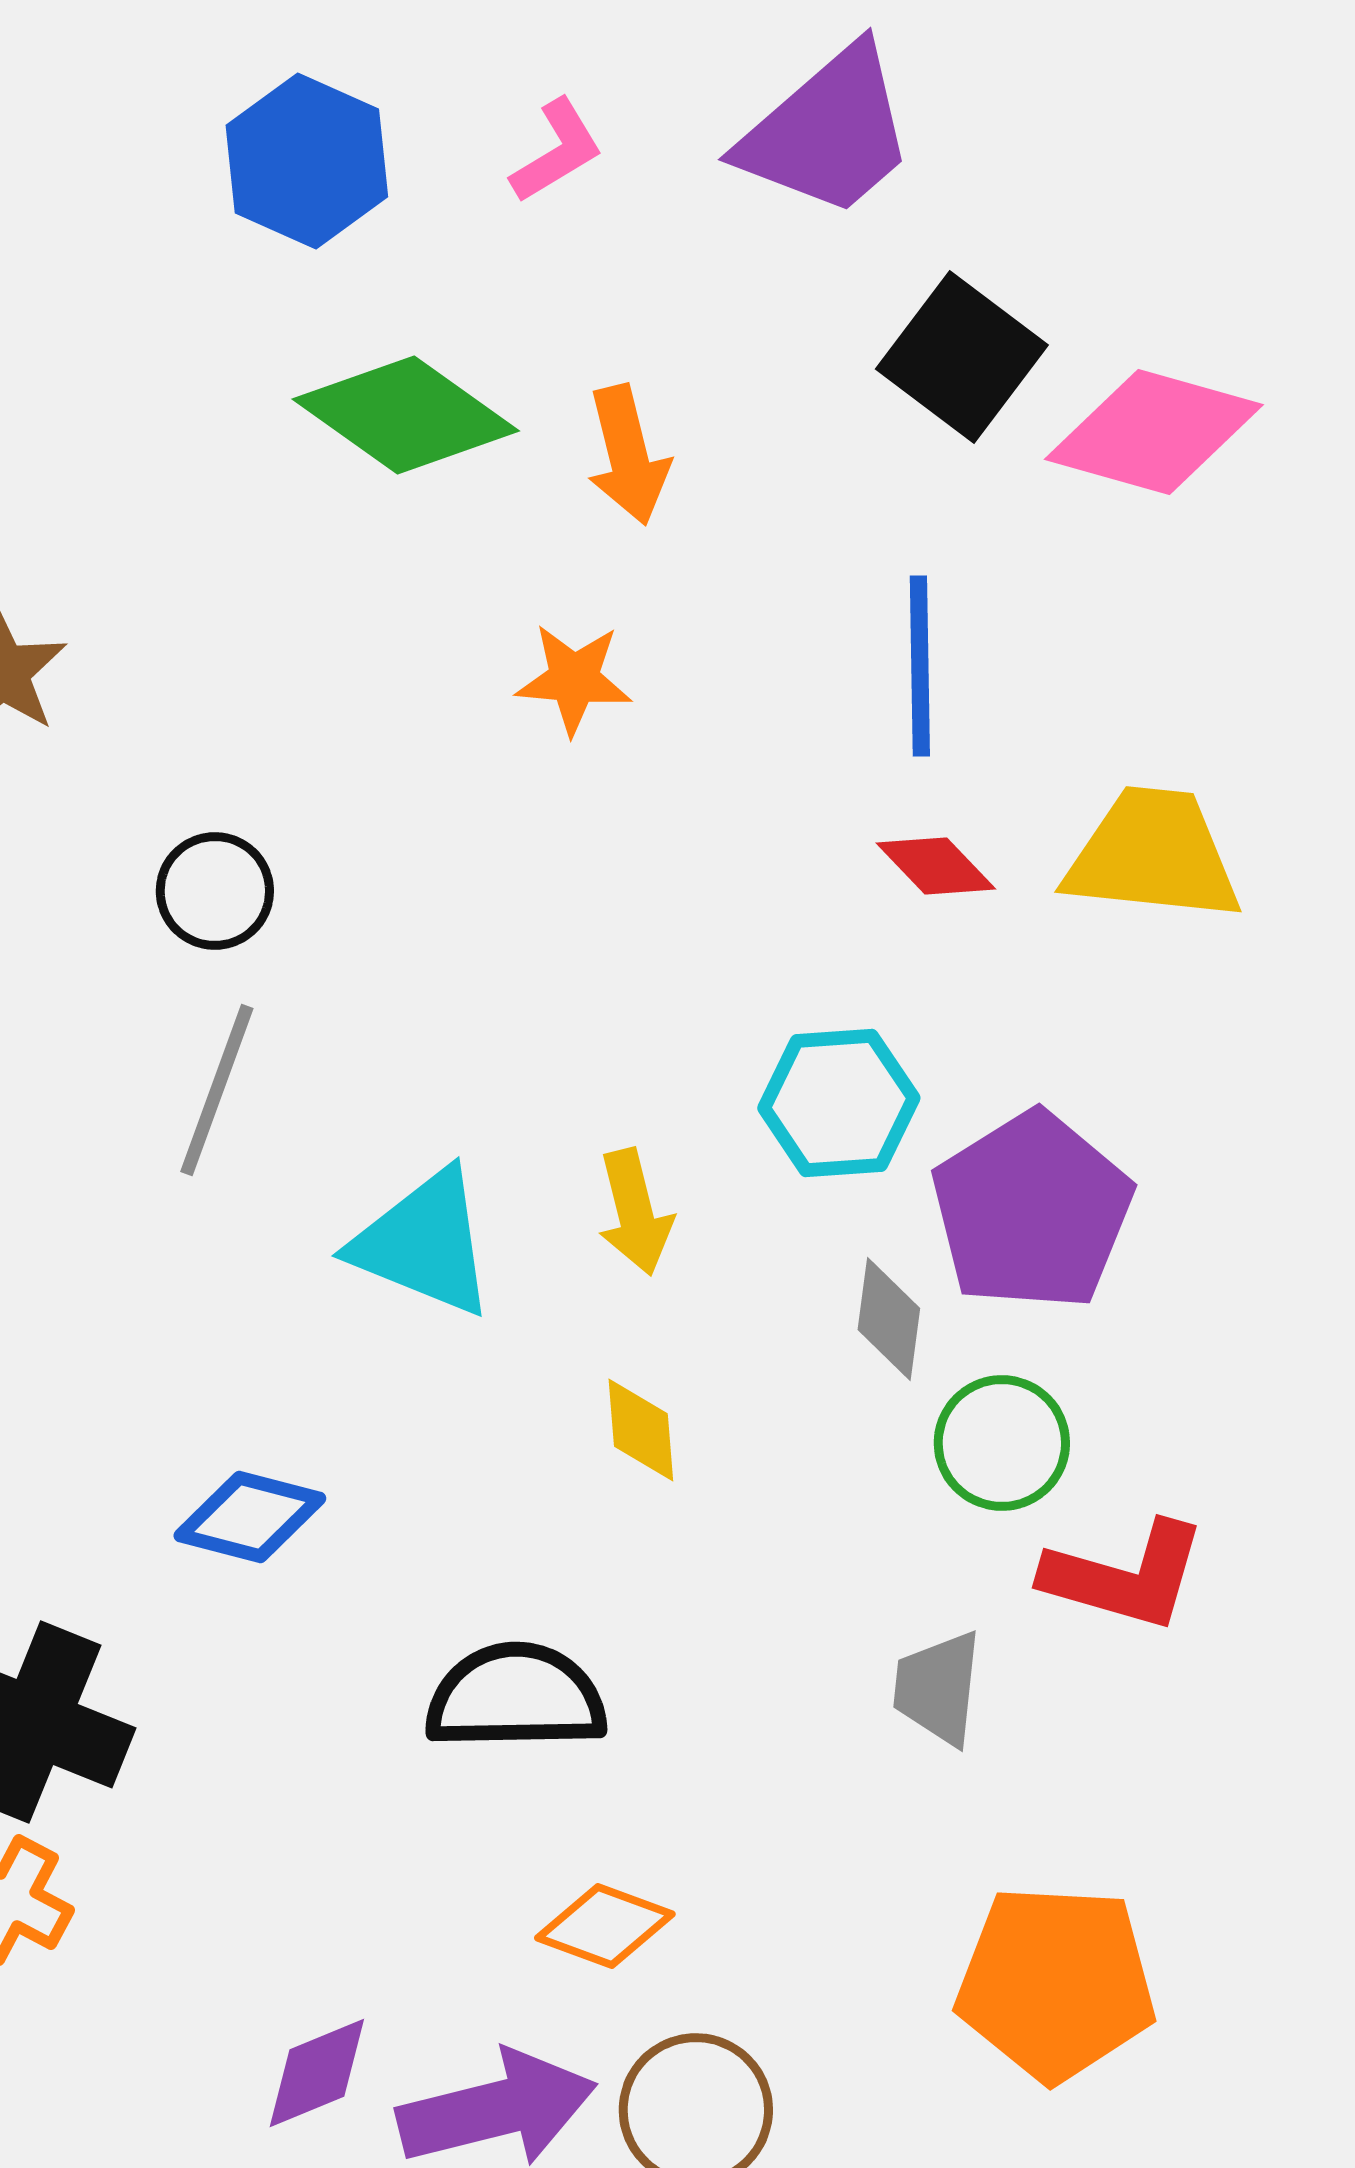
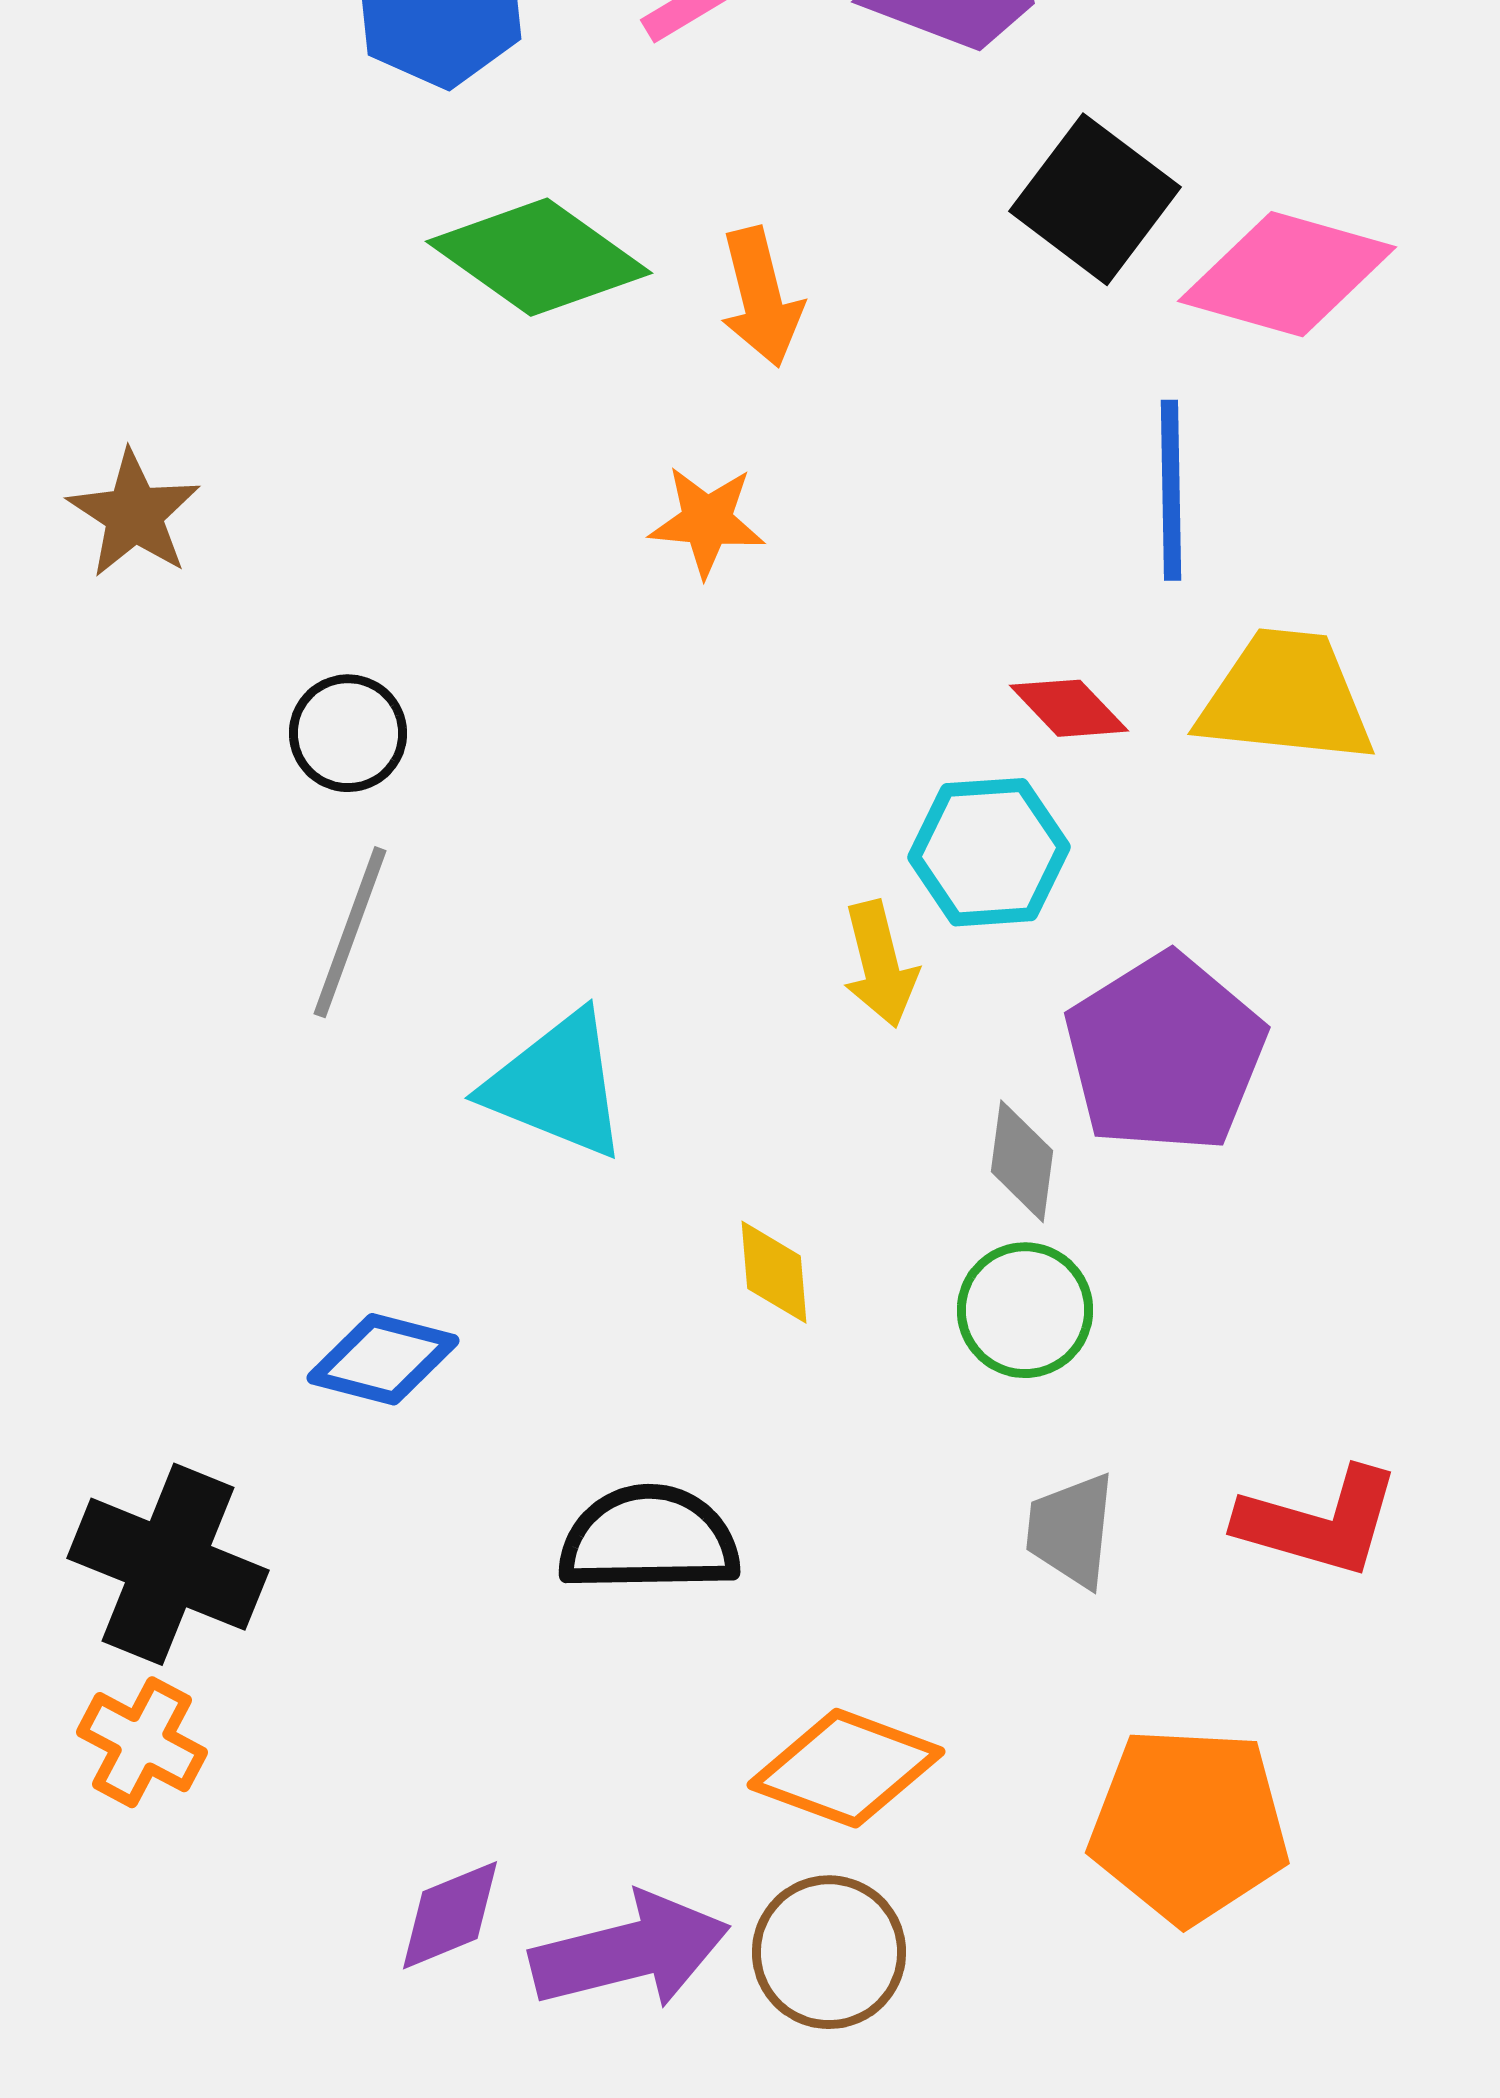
blue line: (920, 666) -> (1171, 490), moved
cyan hexagon: (839, 1103) -> (989, 852), moved
yellow arrow: (635, 1212) -> (880, 964), moved
green circle: (1002, 1443) -> (1025, 1310), moved
red L-shape: (1125, 1576) -> (1319, 1522), moved
orange diamond: (605, 1926) -> (846, 1768), moved, size x1.4

